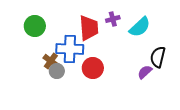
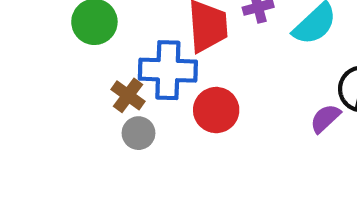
gray circle: (57, 71) -> (139, 133), moved

